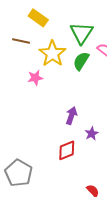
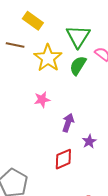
pink star: (35, 78) -> (42, 100), moved

